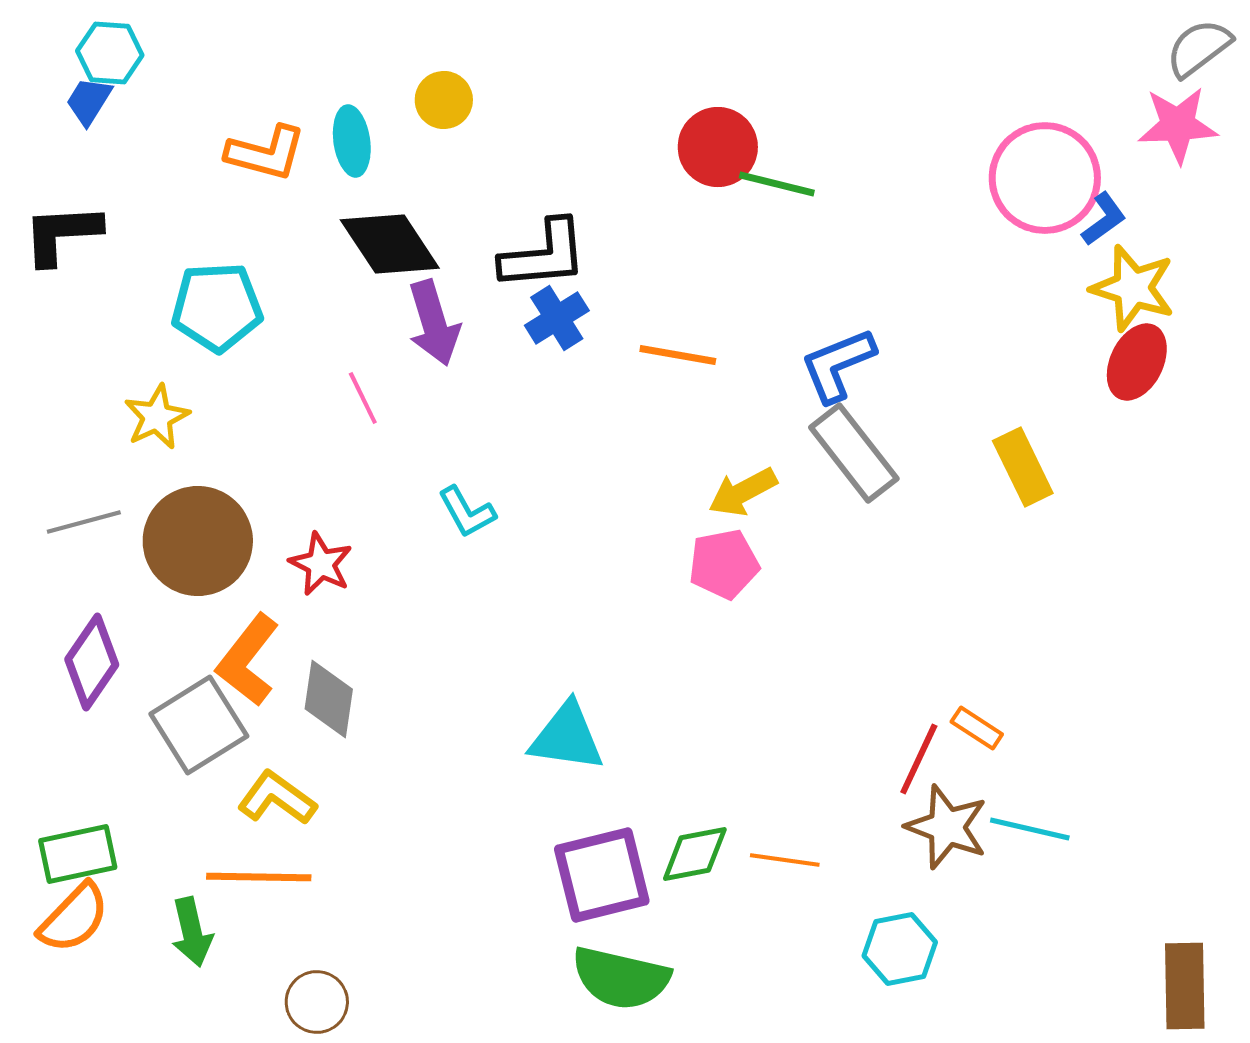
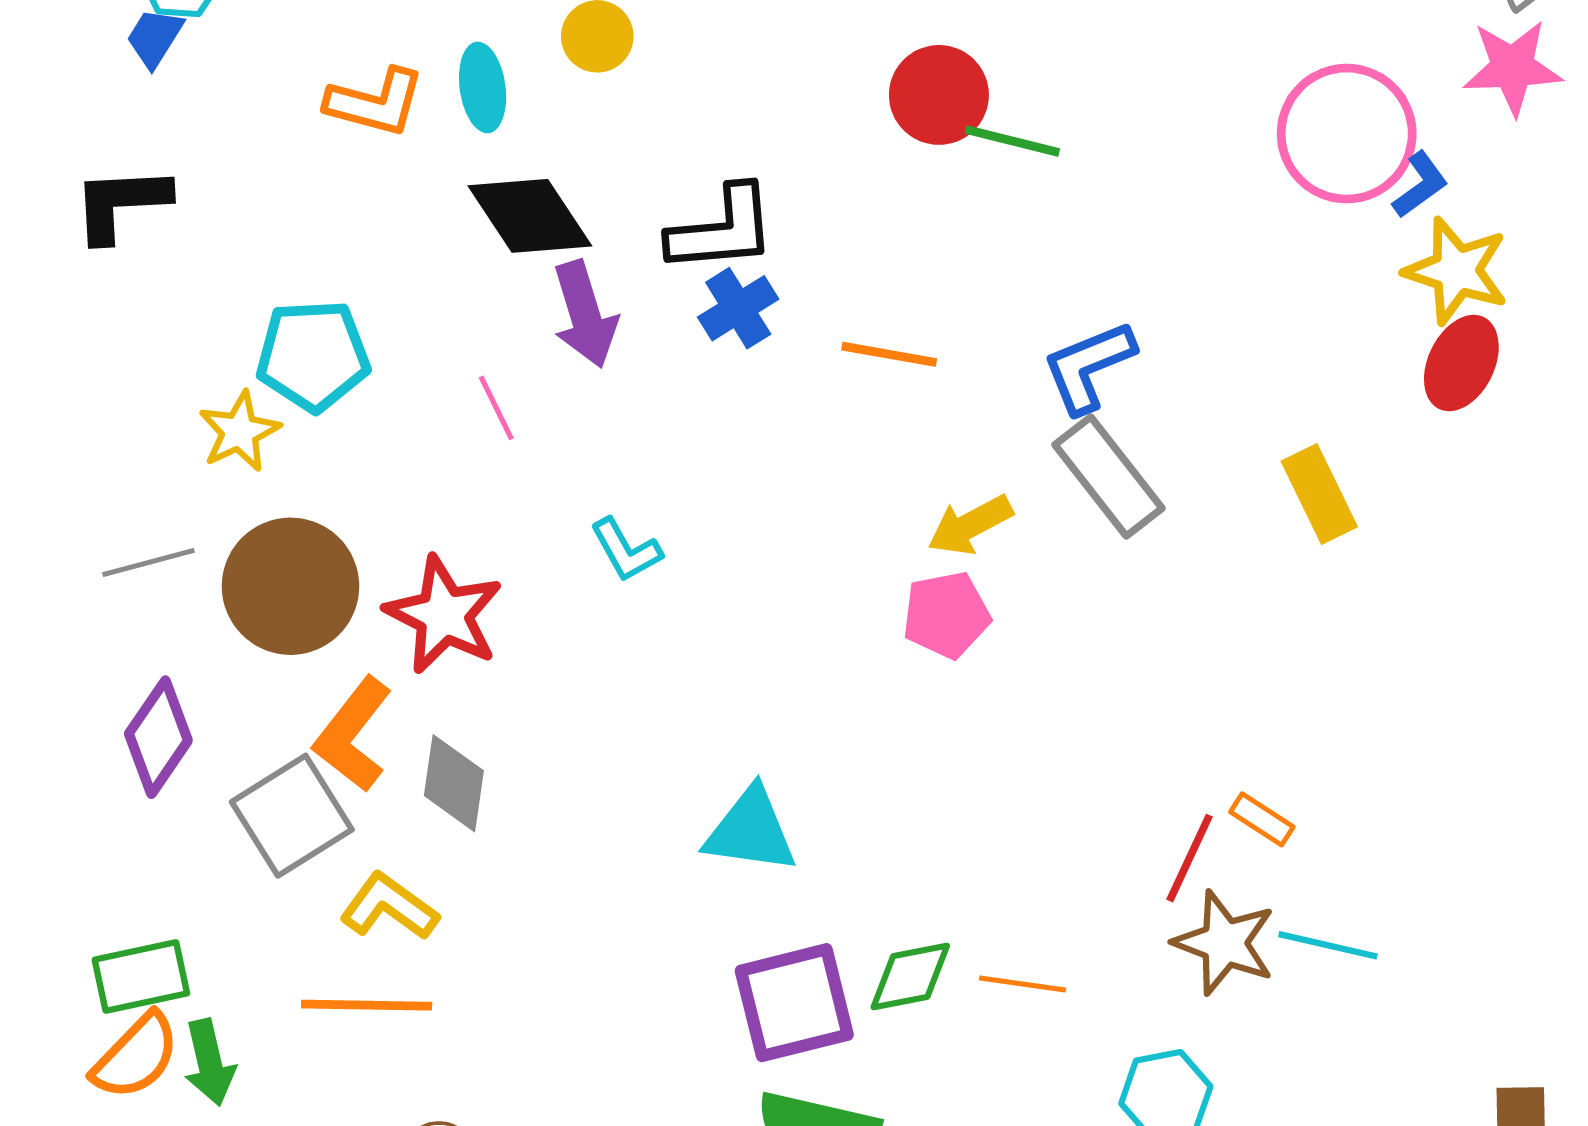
cyan pentagon: (217, 307) -> (313, 356), moved
red star: (321, 564) -> (444, 615), size x1.5
green arrow: (192, 932) -> (209, 1063), moved

